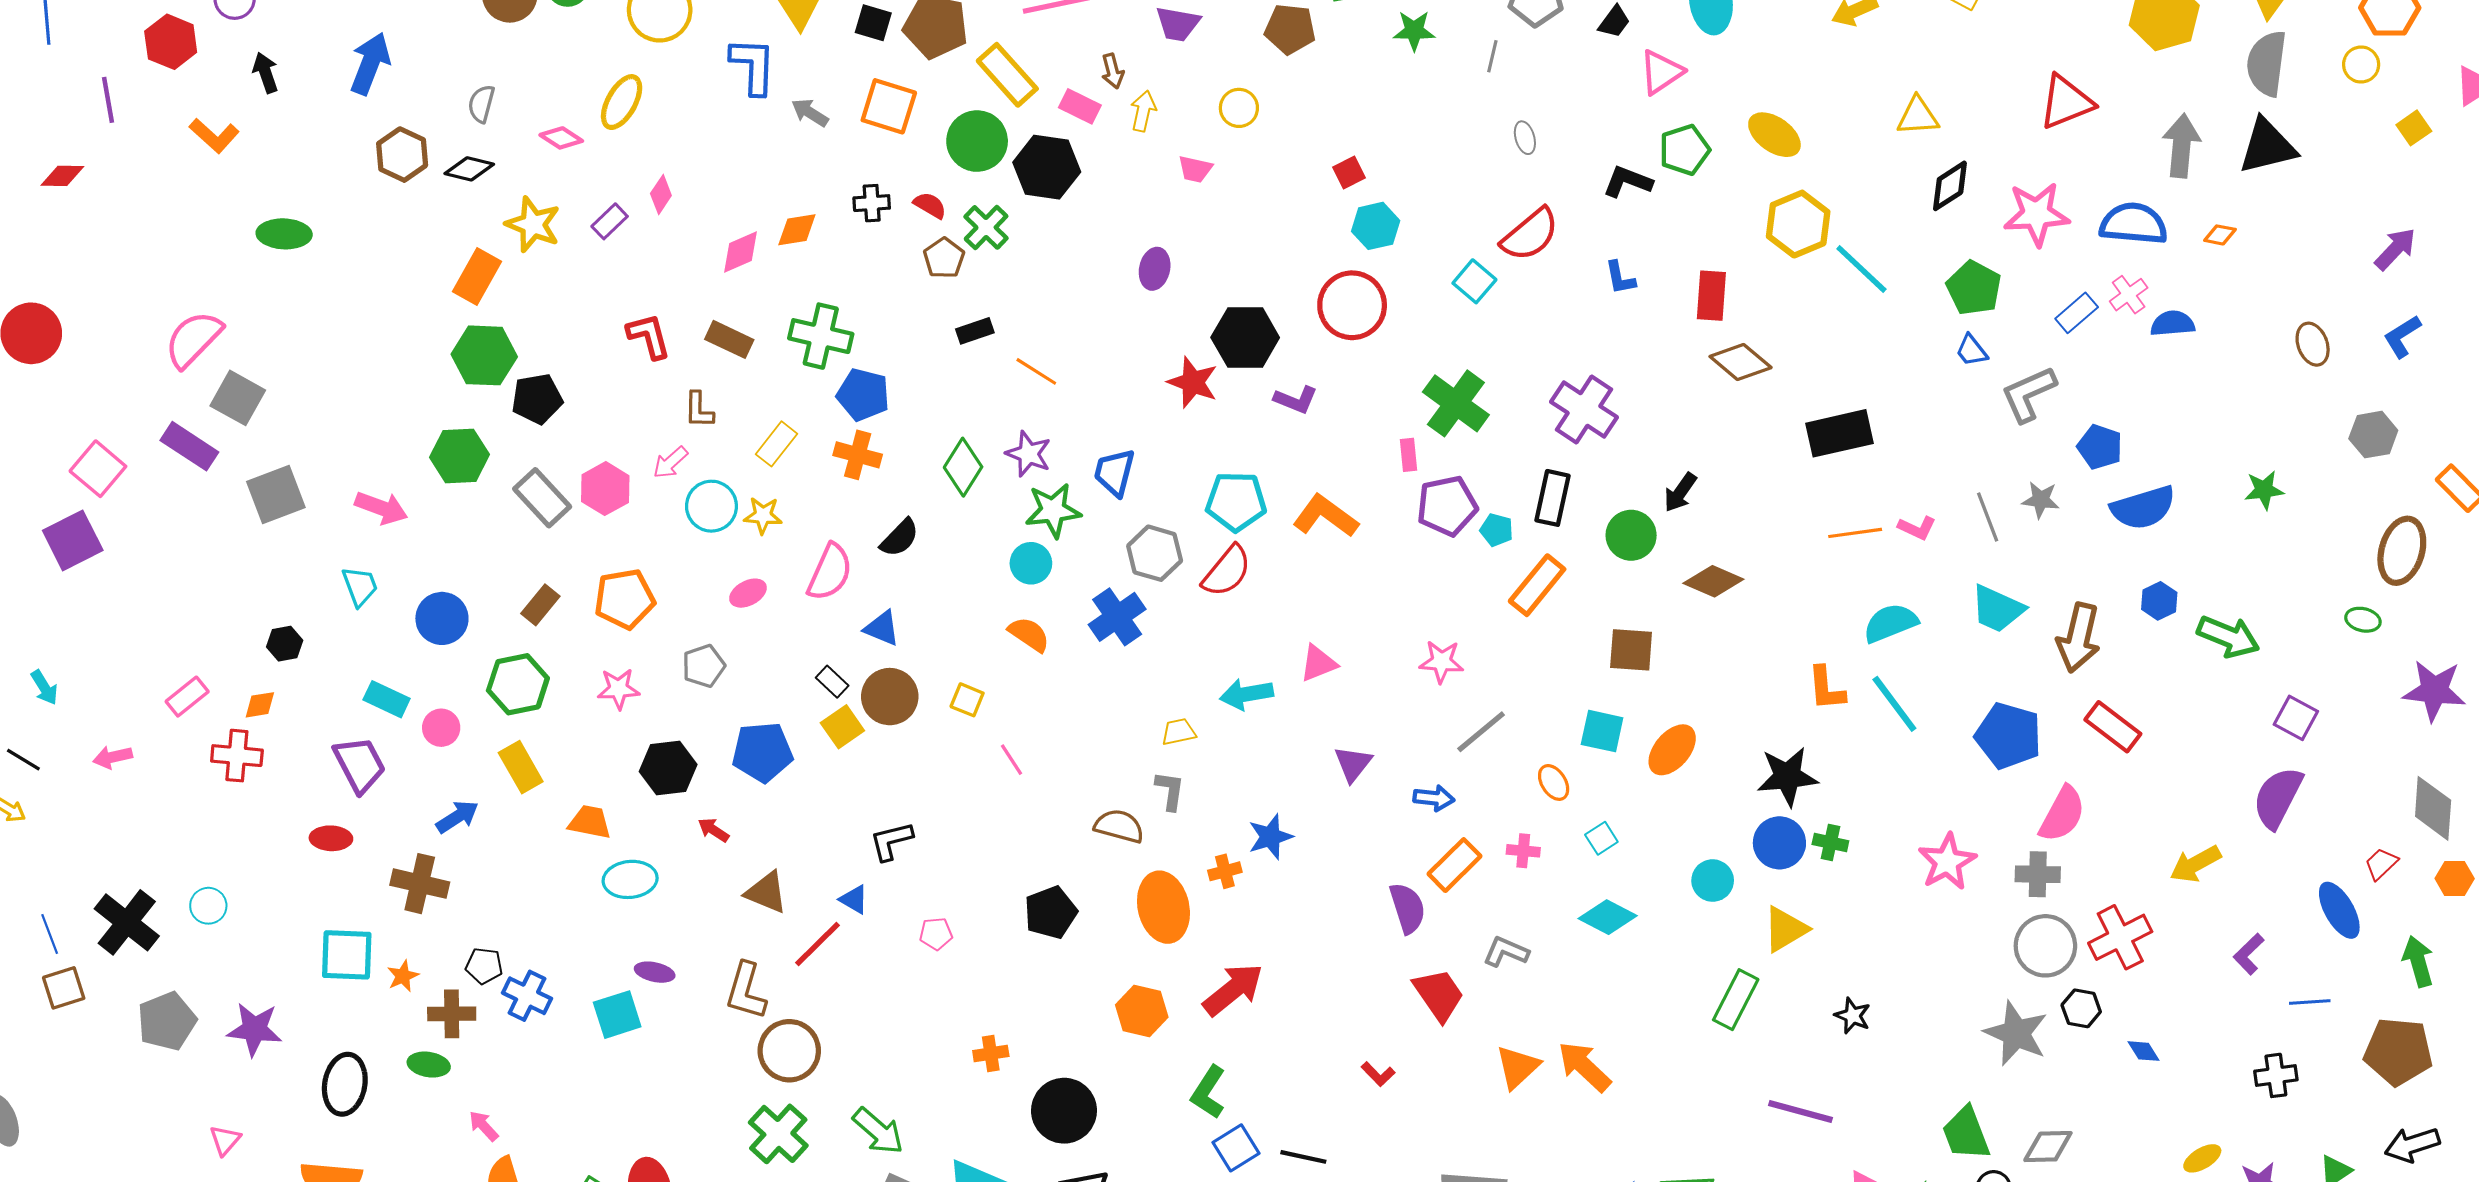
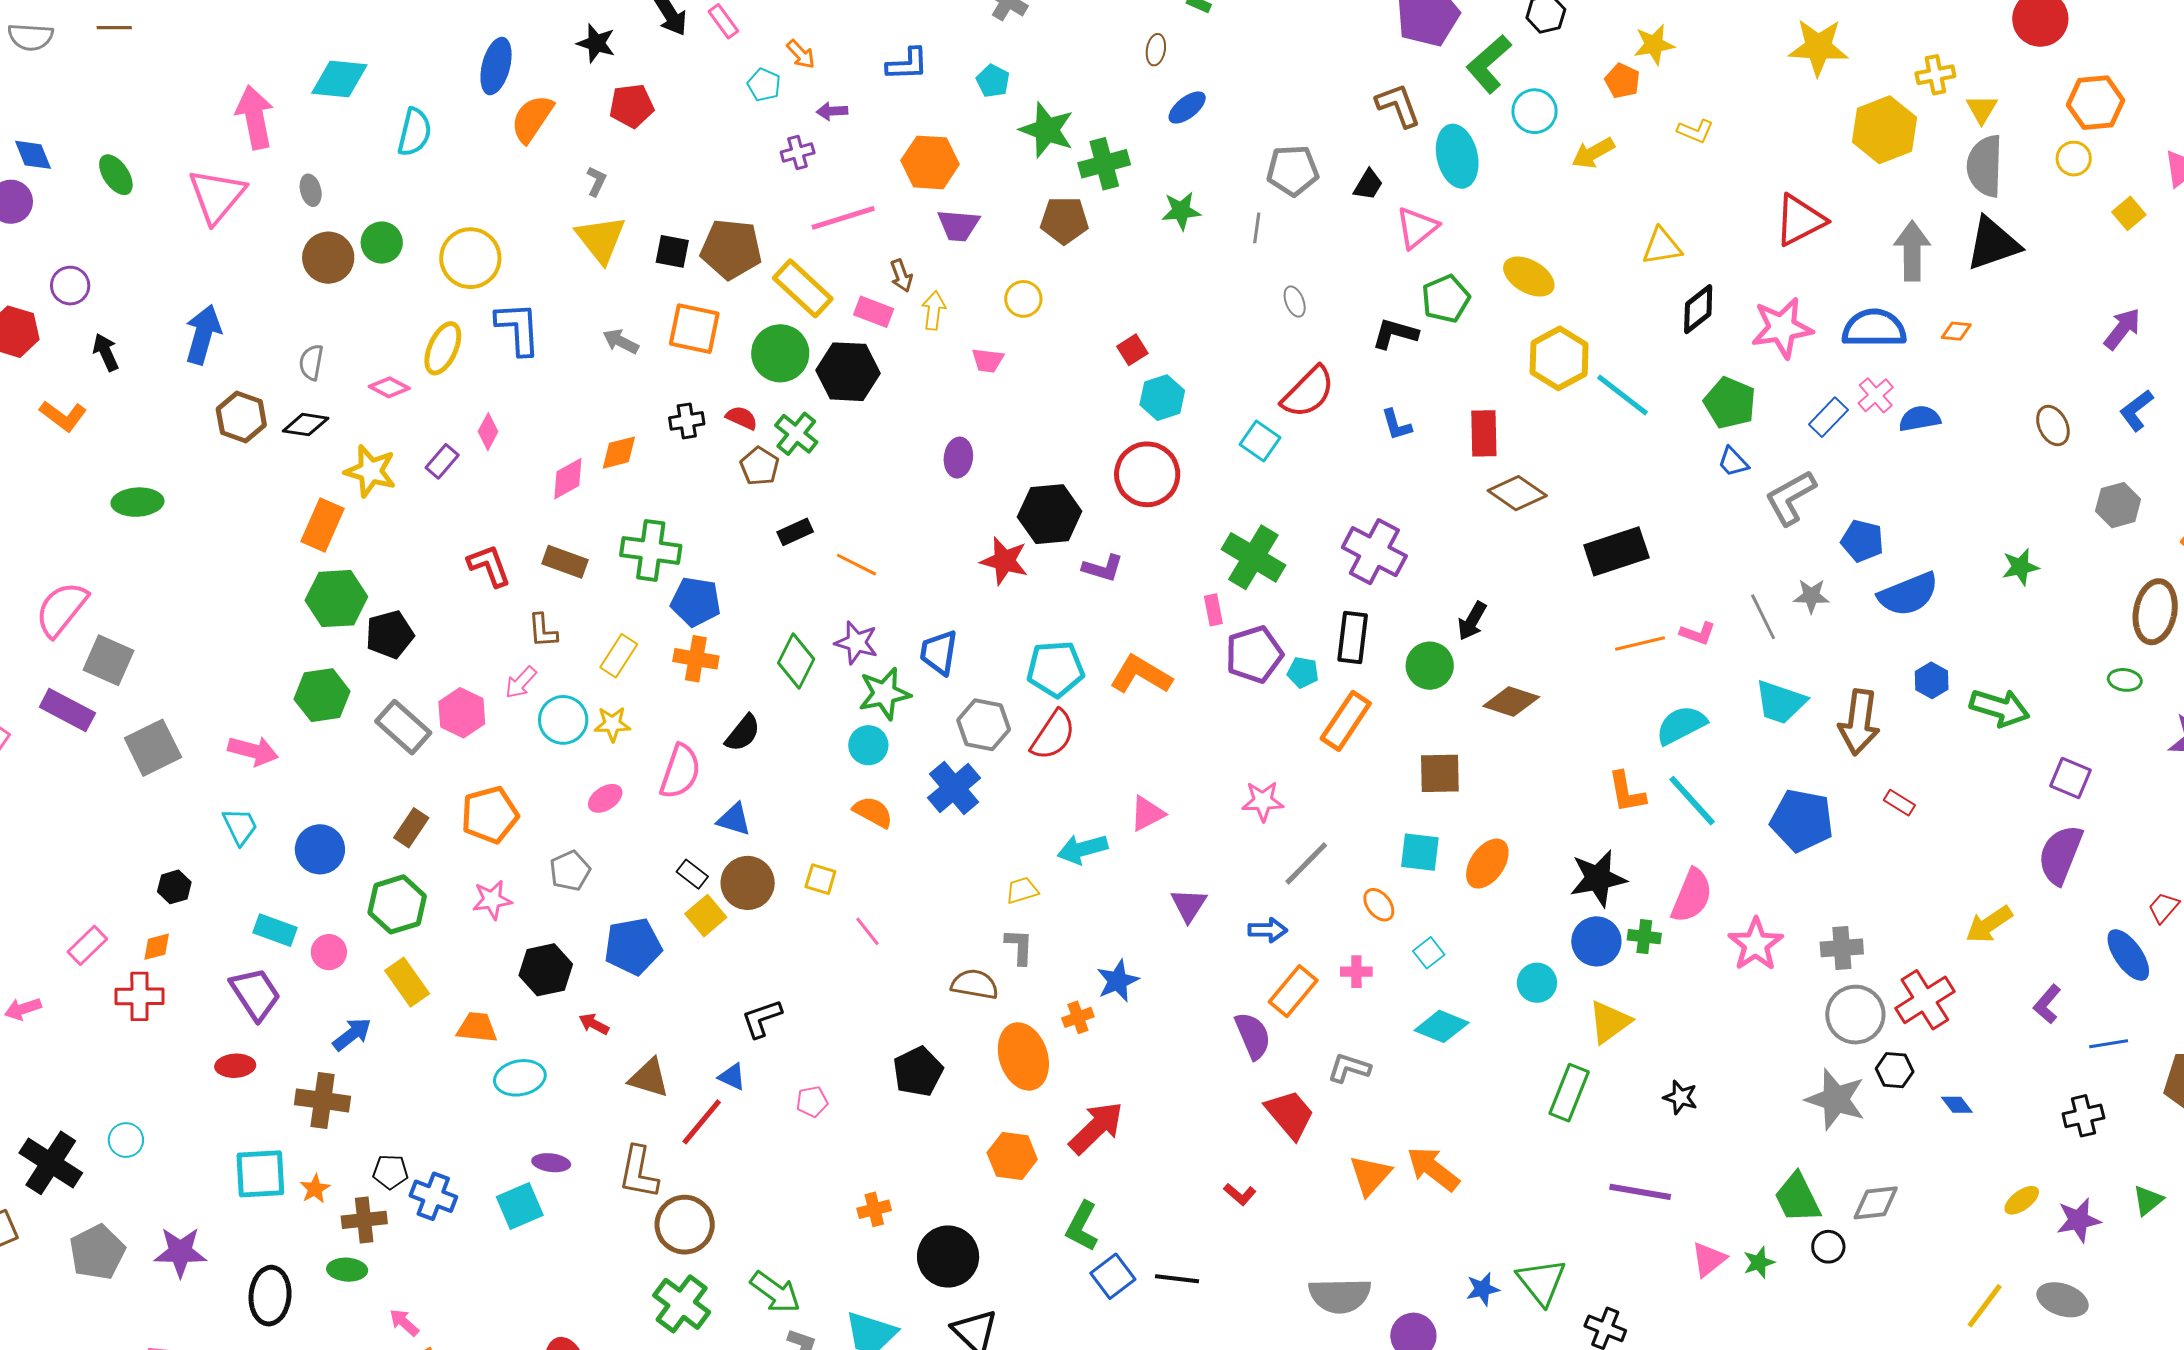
blue L-shape: (753, 66) -> (518, 328), moved
red rectangle: (2113, 727) -> (1899, 803), size x0.6
pink semicircle: (2062, 814) -> (1692, 896), moved

